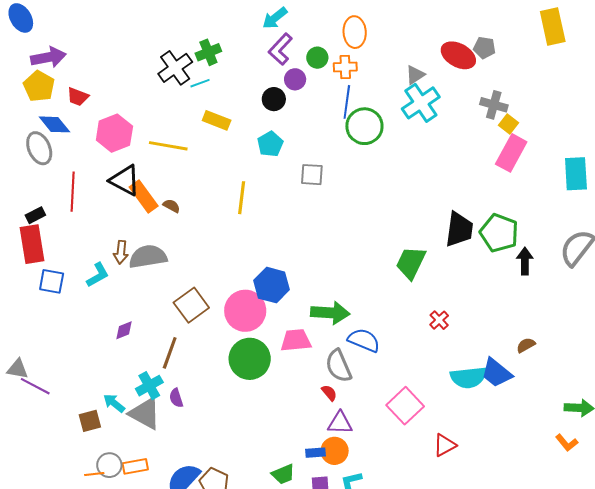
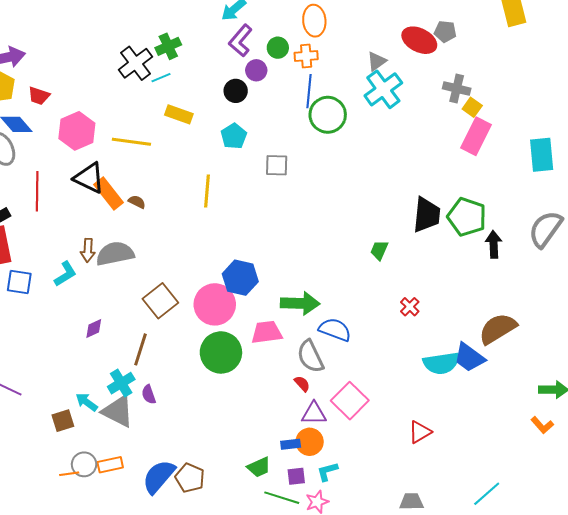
green trapezoid: (411, 263) -> (379, 250), size x0.6
brown semicircle: (526, 345) -> (498, 329), size x2.0
pink square: (405, 406) -> (350, 401), moved

